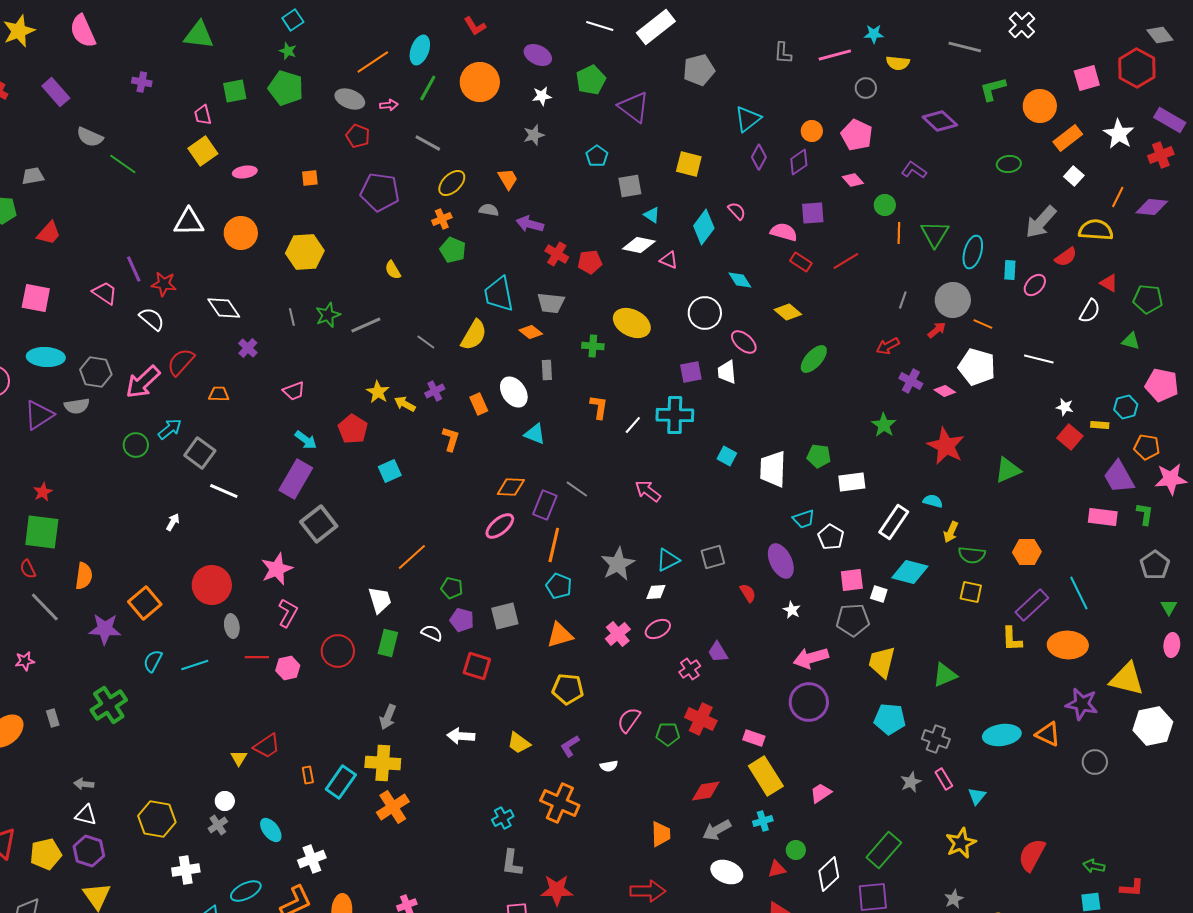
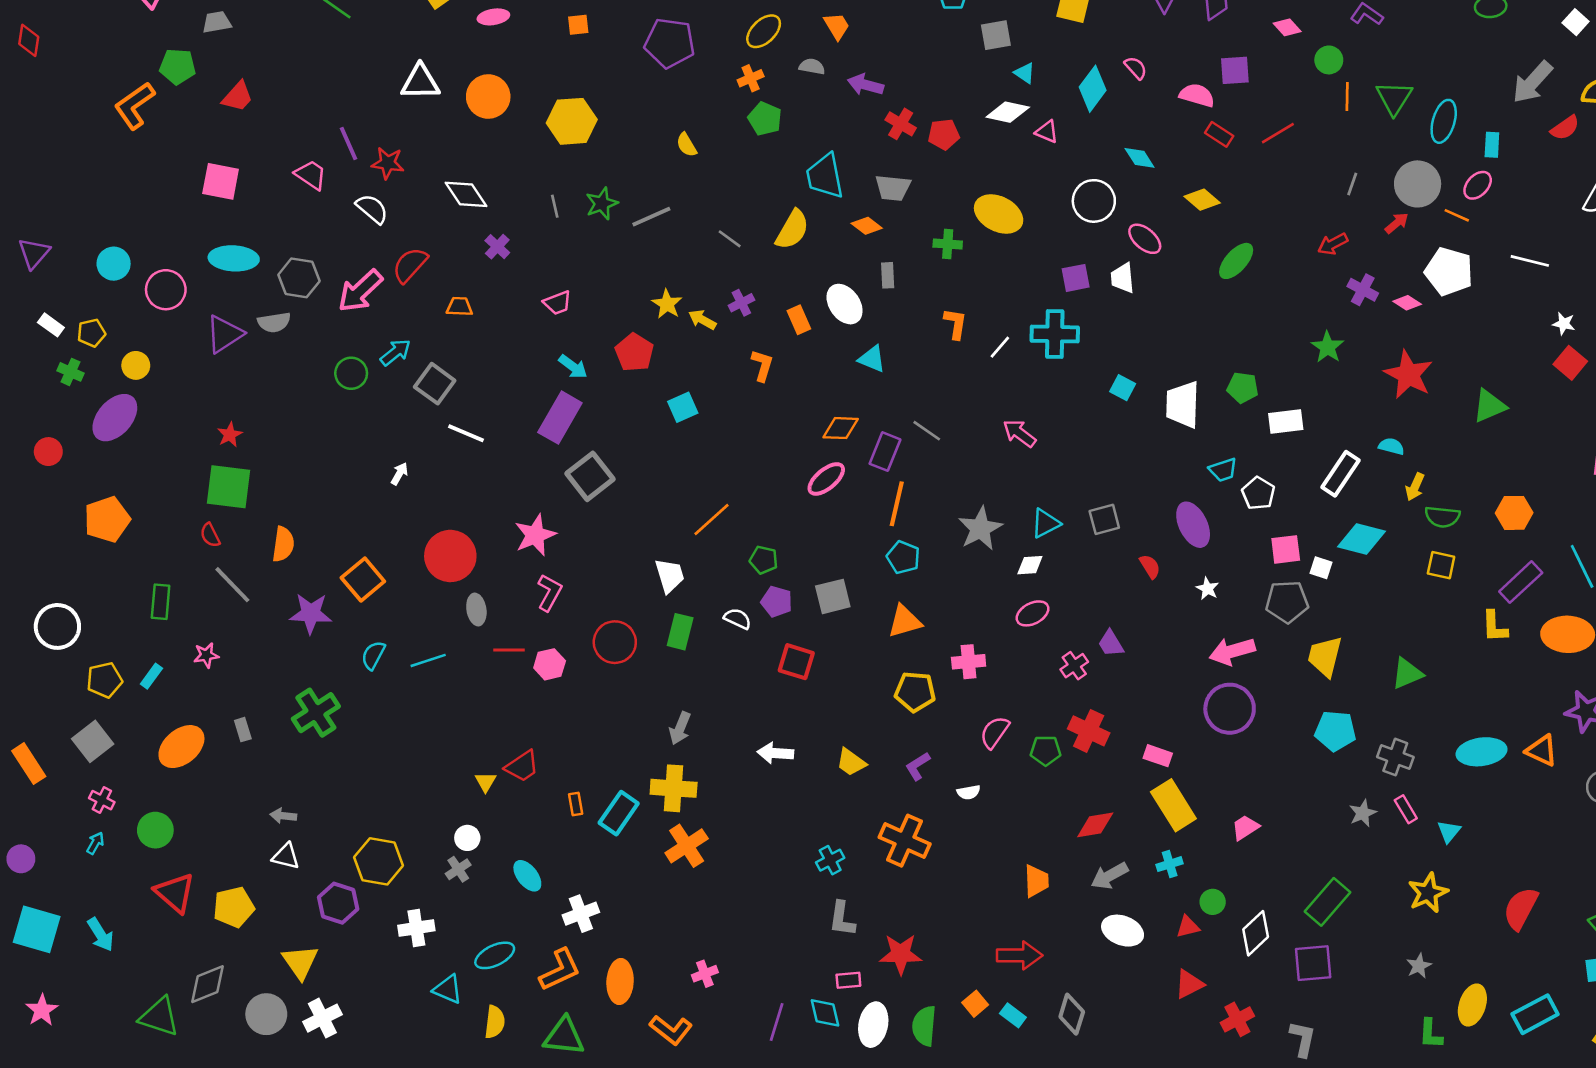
pink ellipse: (1035, 285) -> (1478, 185), moved
pink cross: (618, 634) -> (969, 662), moved, turned 35
purple hexagon: (89, 851) -> (338, 903), moved

